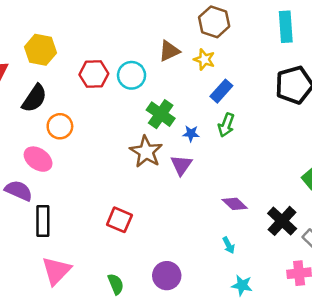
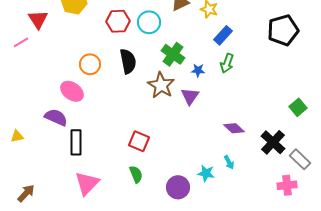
black semicircle: (34, 98) -> (128, 61), moved, turned -45
green semicircle: (116, 284) -> (136, 174), moved
cyan star: (242, 285) -> (206, 173), moved

